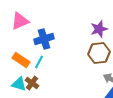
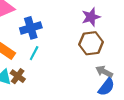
cyan line: (39, 62) -> (34, 53), moved

